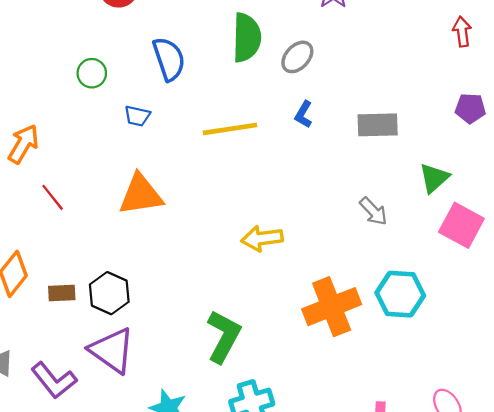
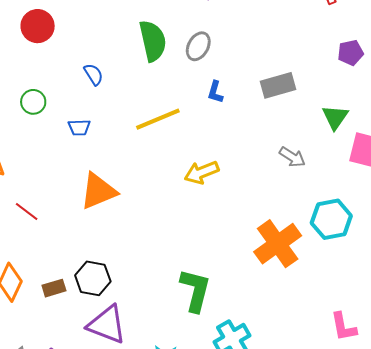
blue semicircle: (169, 59) -> (93, 74), size x0.6
yellow arrow: (262, 238) -> (202, 173), moved

